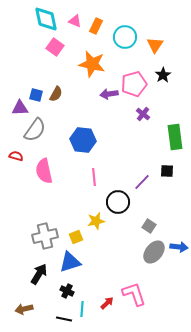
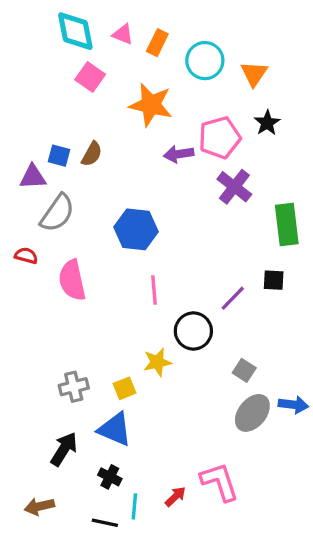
purple cross: (143, 114) -> (234, 187), size x1.5
gray cross: (45, 236) -> (74, 387), size x0.7
blue triangle: (70, 262) -> (115, 429), turned 40

